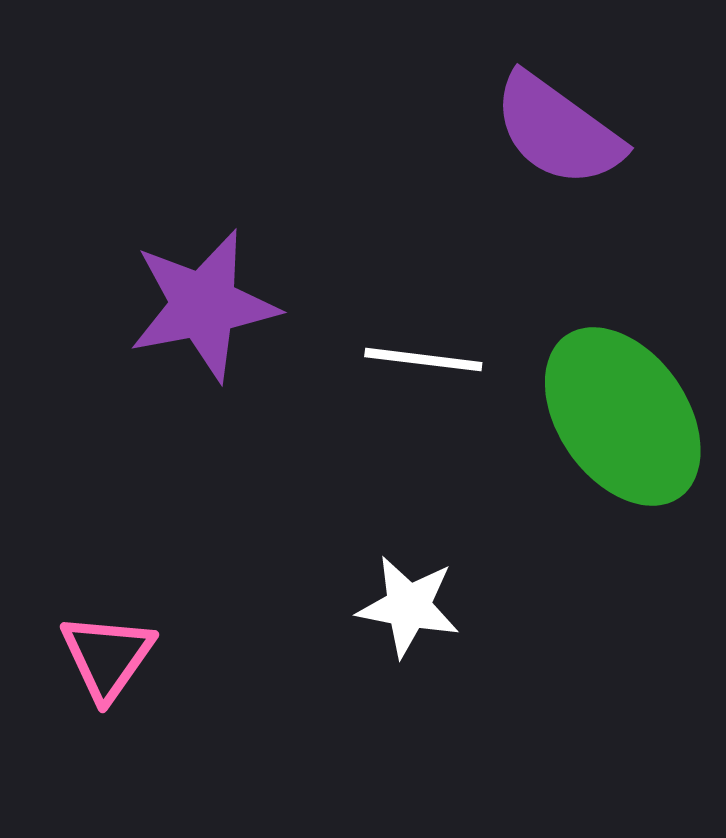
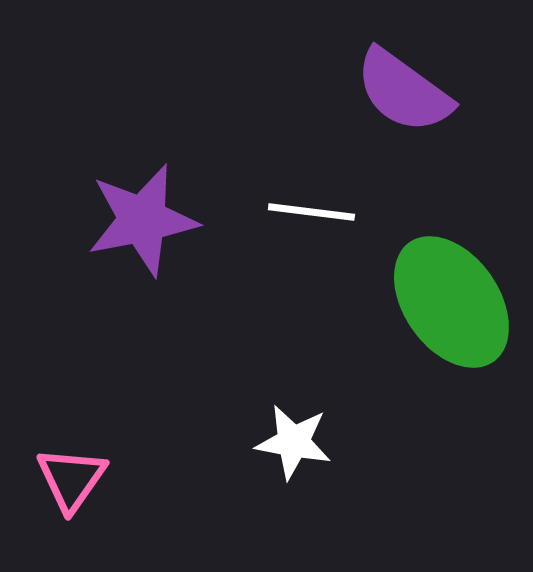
white line: (423, 360) -> (311, 212), moved

